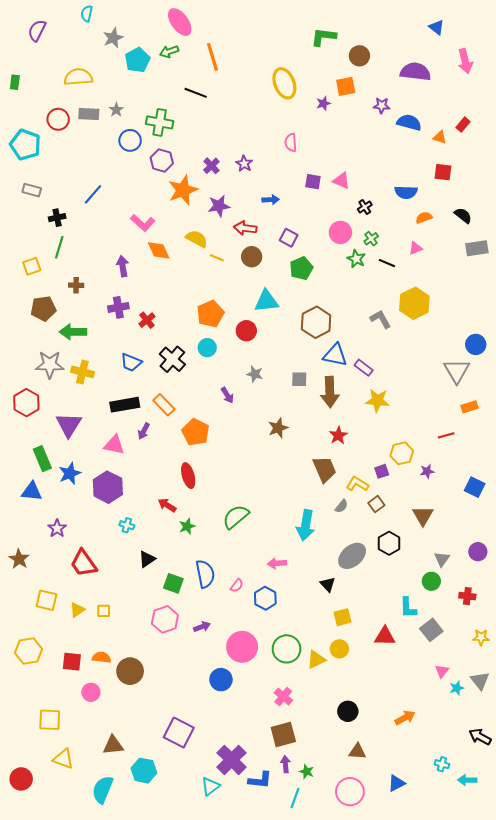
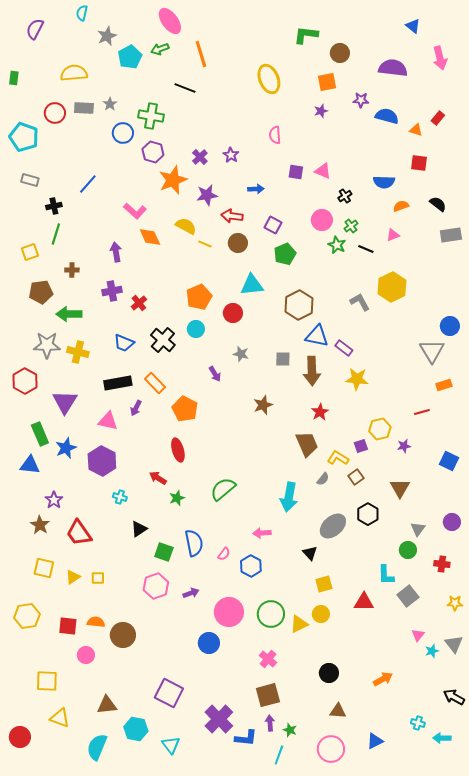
purple star: (324, 103) -> (321, 111), moved
brown star: (19, 559) -> (40, 525), moved
cyan triangle: (210, 786) -> (171, 745), moved, turned -30

